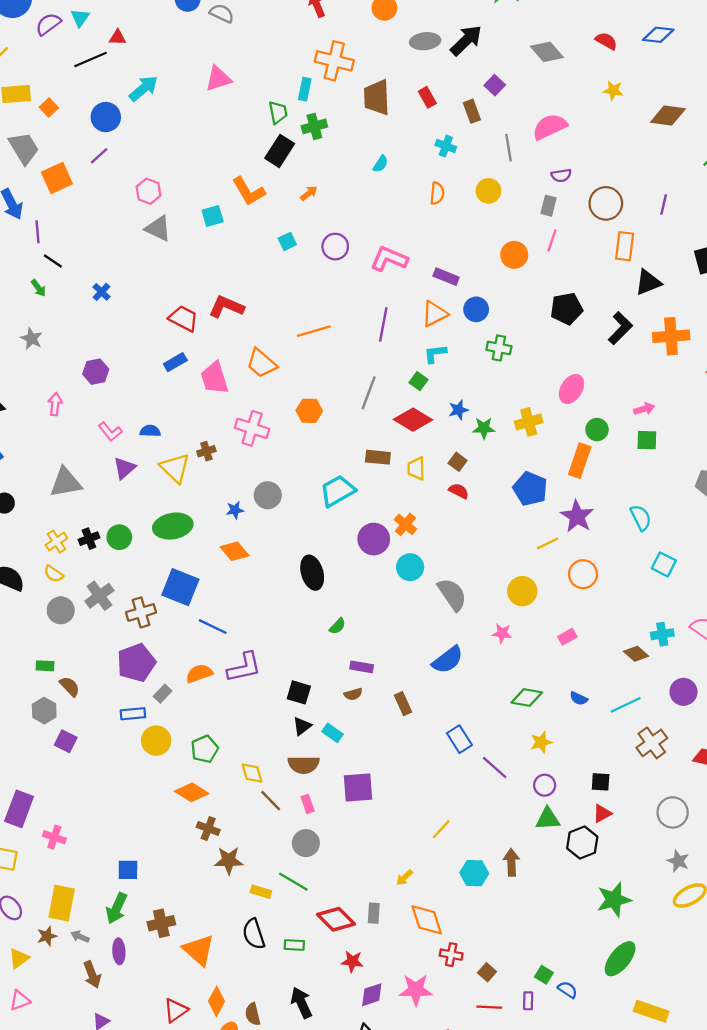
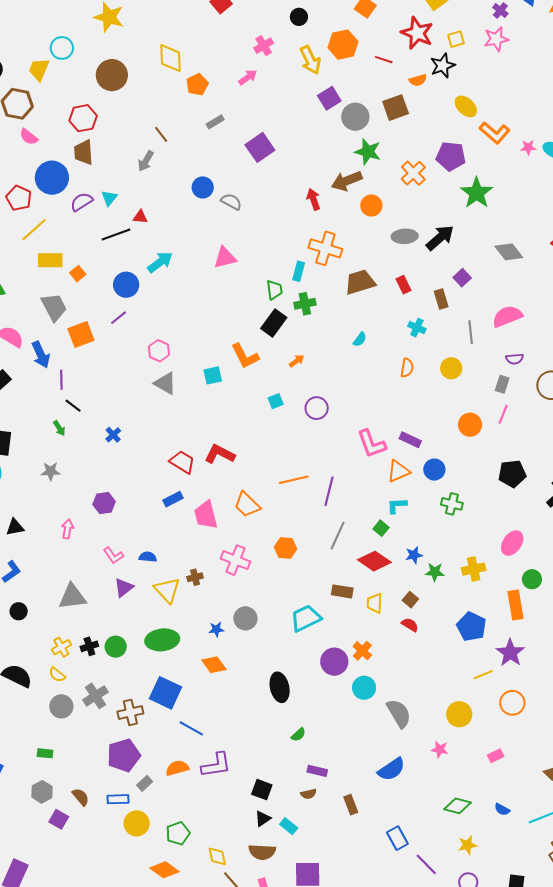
brown trapezoid: (377, 97) -> (360, 282), turned 72
pink L-shape: (389, 259) -> (371, 444), moved, turned -136
purple line: (383, 325) -> (329, 491), moved
gray star: (31, 339) -> (51, 471), turned -30
orange rectangle: (580, 461) -> (515, 605), turned -32
brown semicircle: (70, 686) -> (81, 797), moved

